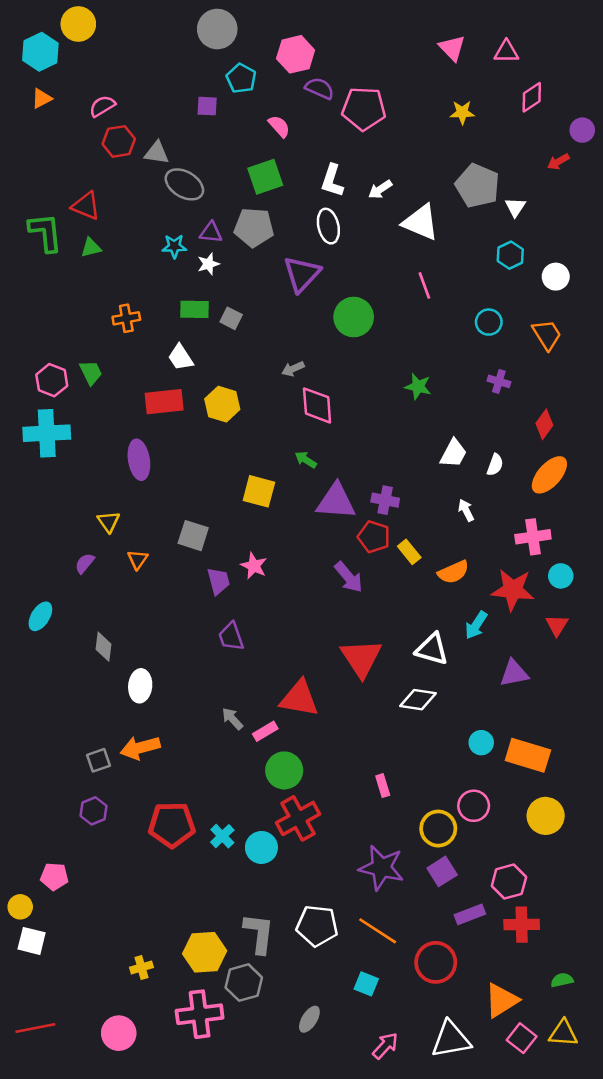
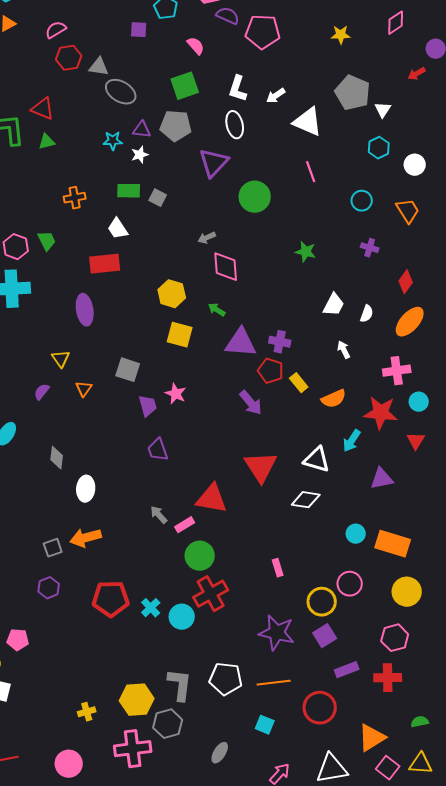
yellow hexagon: (222, 404) -> (172, 294), moved
pink hexagon: (509, 882) -> (395, 638), moved
orange line: (378, 931) -> (274, 683), turned -40

